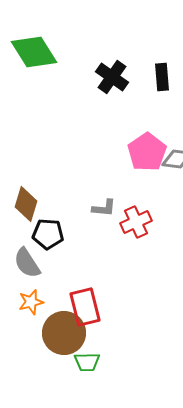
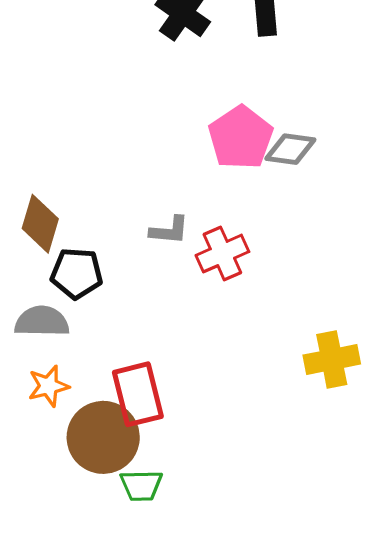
gray semicircle: (27, 263) -> (42, 321), turned 124

